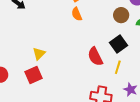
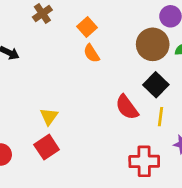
brown circle: (121, 15) -> (153, 44), size x1.5

